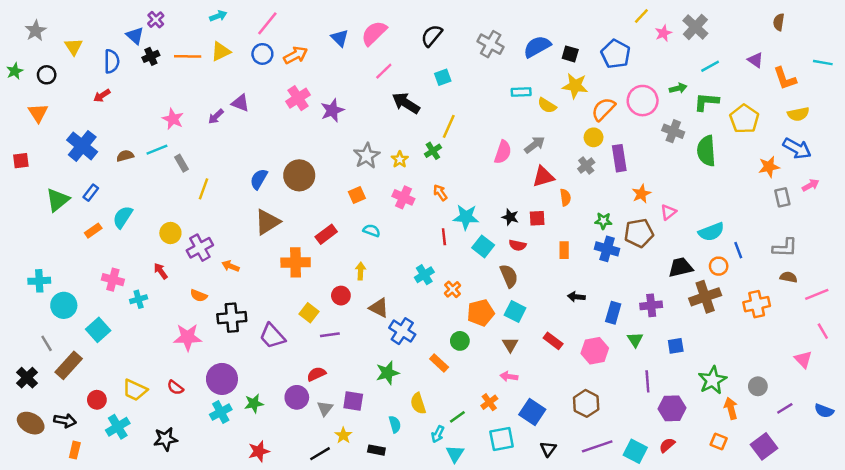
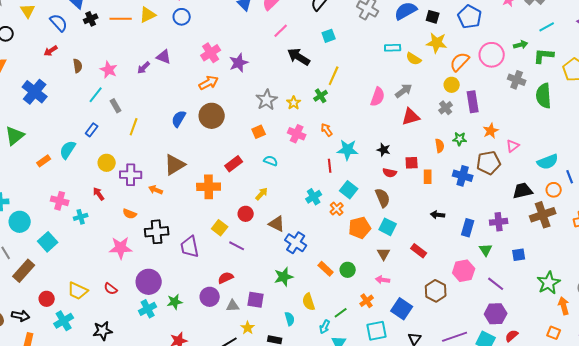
orange arrow: (296, 55) -> (209, 83), moved
blue semicircle: (112, 61) -> (59, 23), turned -42
cyan line: (157, 150) -> (96, 95), turned -30
brown semicircle: (125, 156) -> (78, 66), moved, turned 96
blue rectangle: (91, 193) -> (92, 130), moved
orange semicircle: (565, 197) -> (440, 146), moved
red square: (537, 218) -> (412, 163), moved
green star: (603, 221) -> (460, 139), moved
brown triangle: (267, 222) -> (175, 165), moved
cyan square: (483, 246) -> (349, 190), moved
purple cross: (200, 248) -> (131, 175), turned 30
yellow arrow: (361, 271) -> (262, 194), turned 40
purple line: (330, 335) -> (237, 246), turned 35
purple trapezoid: (272, 336) -> (190, 247), turned 30
green circle: (460, 341) -> (348, 270), moved
pink hexagon: (595, 351) -> (464, 271), moved
purple line: (647, 381) -> (496, 284), turned -48
brown hexagon: (586, 403) -> (436, 291), moved
gray triangle: (325, 408) -> (233, 306), turned 48
purple hexagon: (672, 408) -> (496, 314), moved

